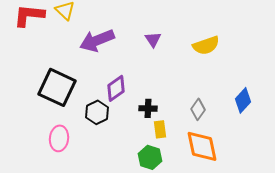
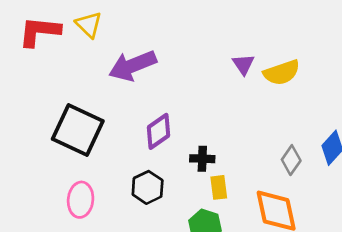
purple triangle: (153, 39) -> (243, 64), moved
gray diamond: (198, 109) -> (291, 160), moved
black hexagon: (97, 112) -> (148, 187), moved

